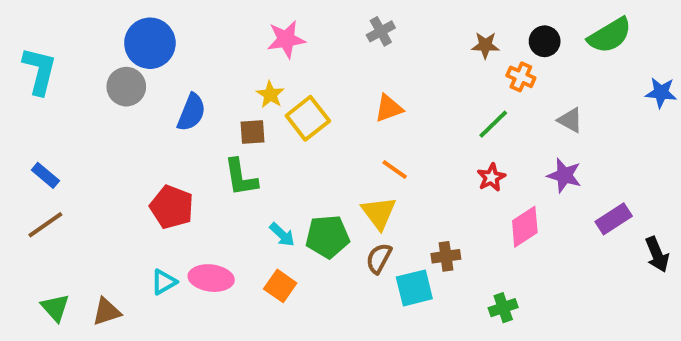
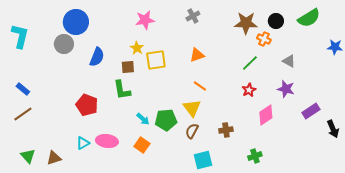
brown star: (485, 45) -> (246, 23), size x1.6
yellow square: (308, 118) -> (156, 60), turned 30
cyan square: (414, 288) -> (203, 160), moved

